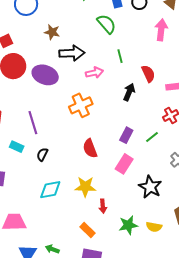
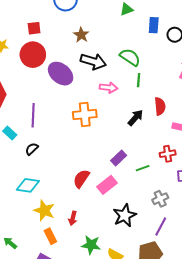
green semicircle: (106, 24) -> (130, 57), moved, turned -35
red semicircle: (90, 148) -> (81, 179), moved, turned 36
yellow star: (85, 187) -> (44, 211), moved

